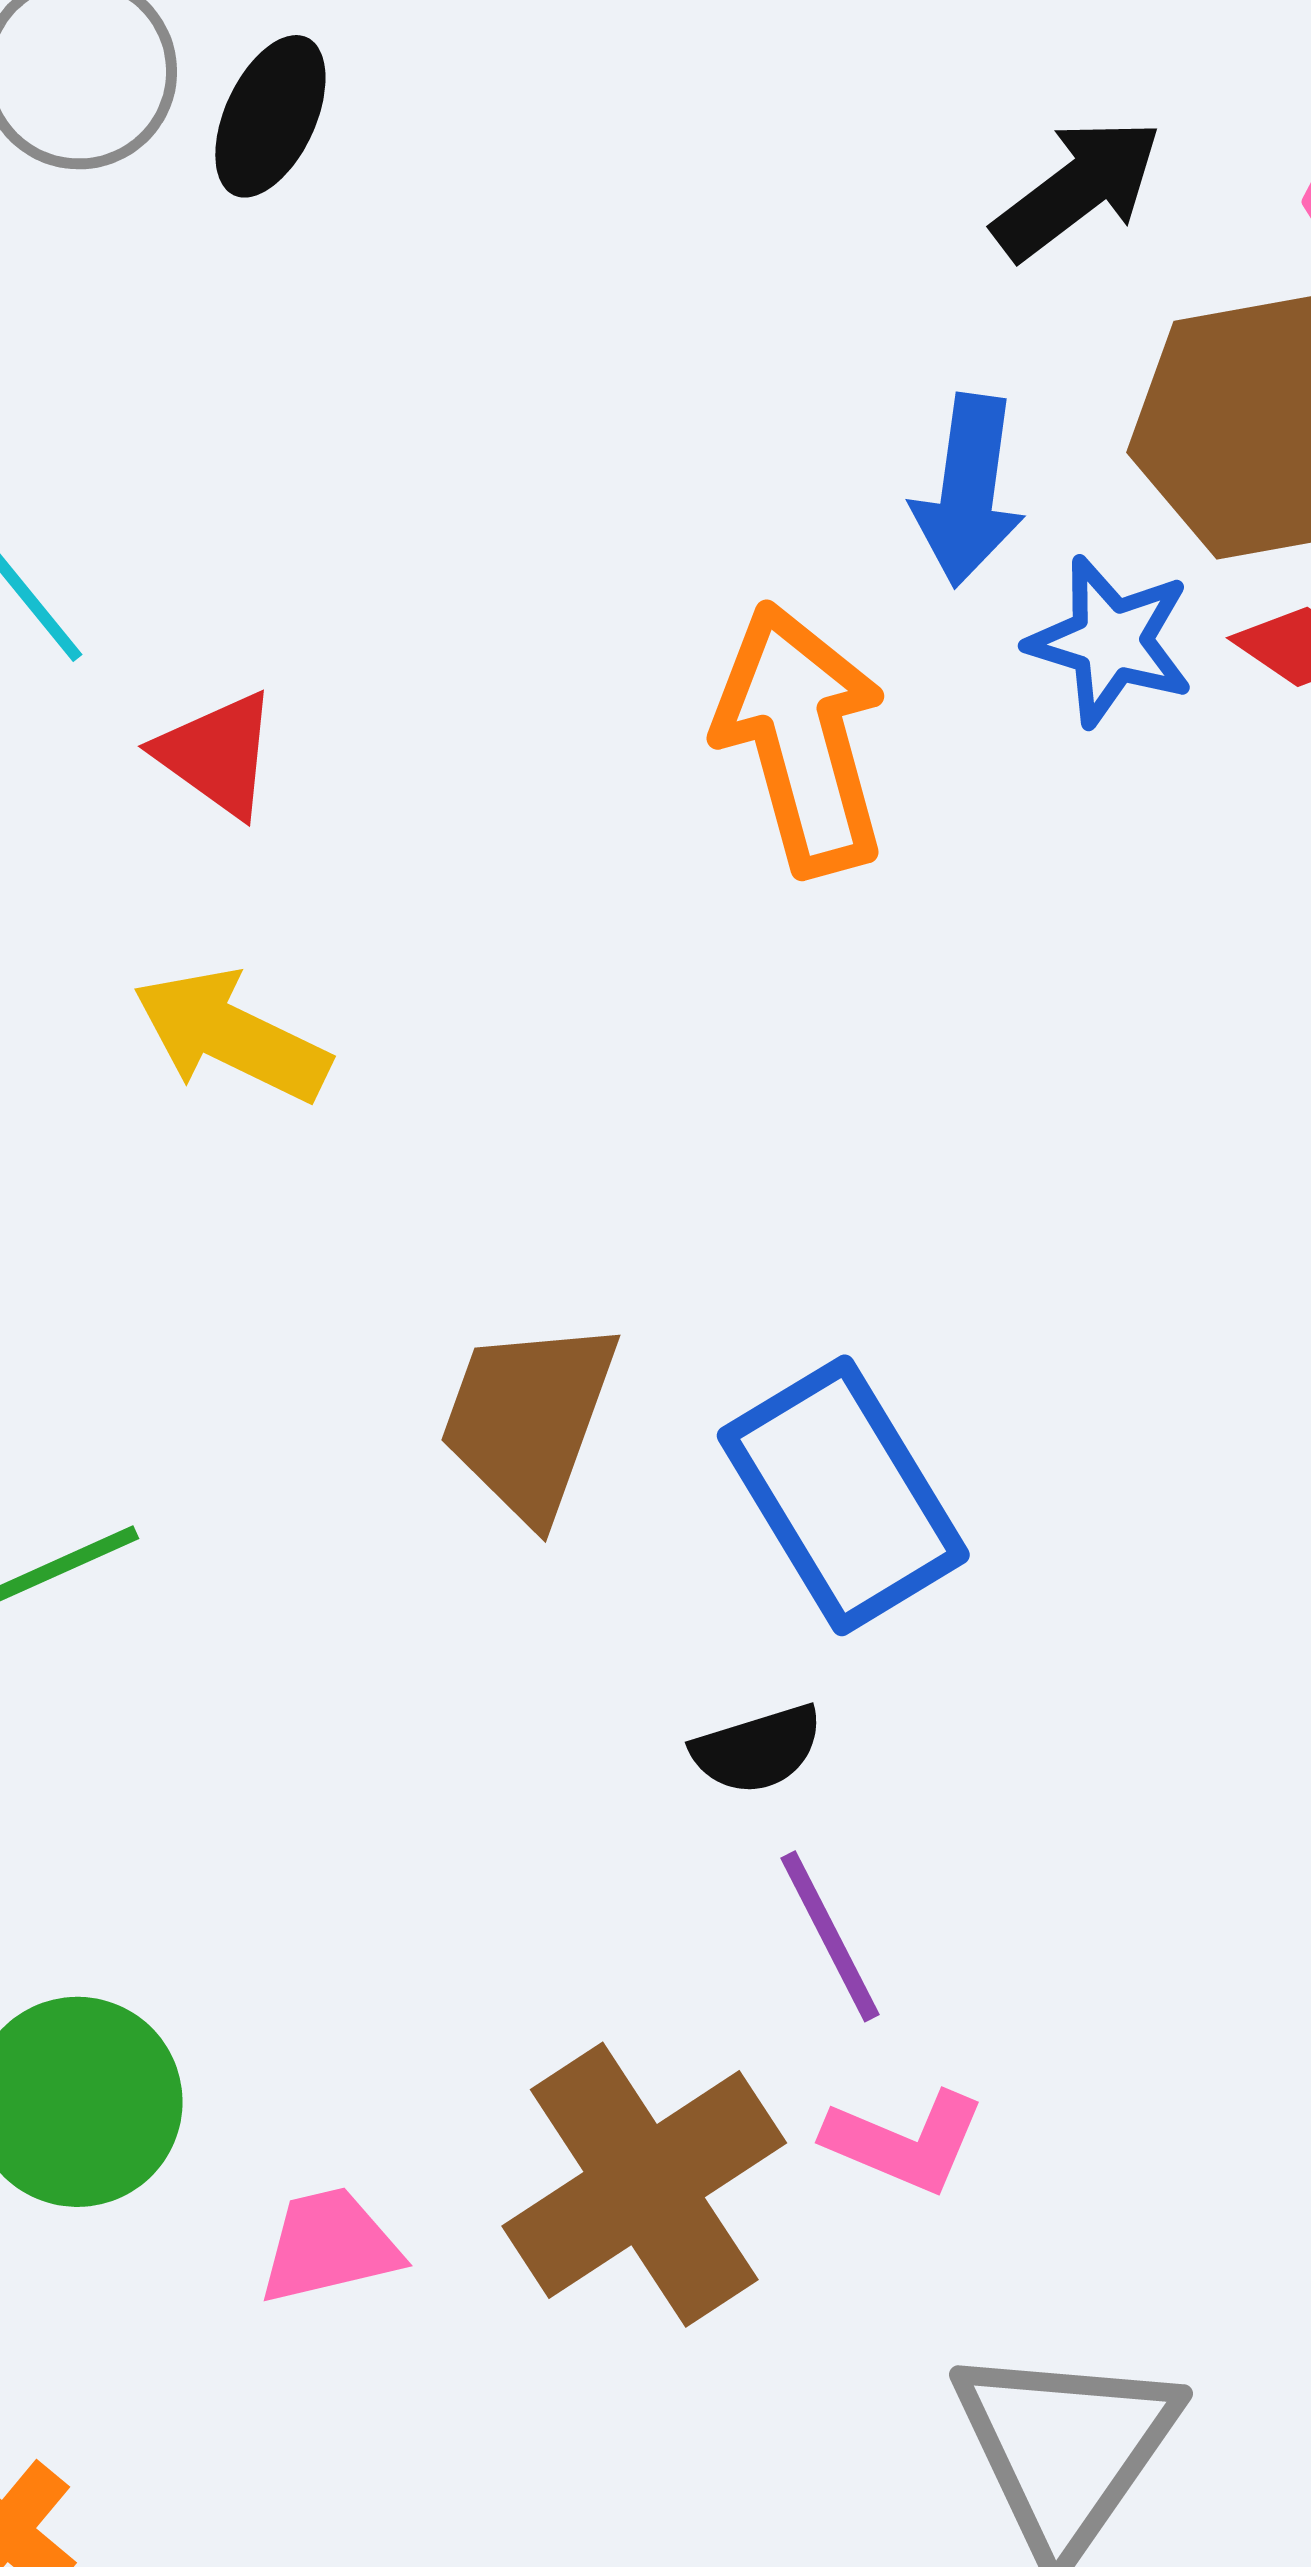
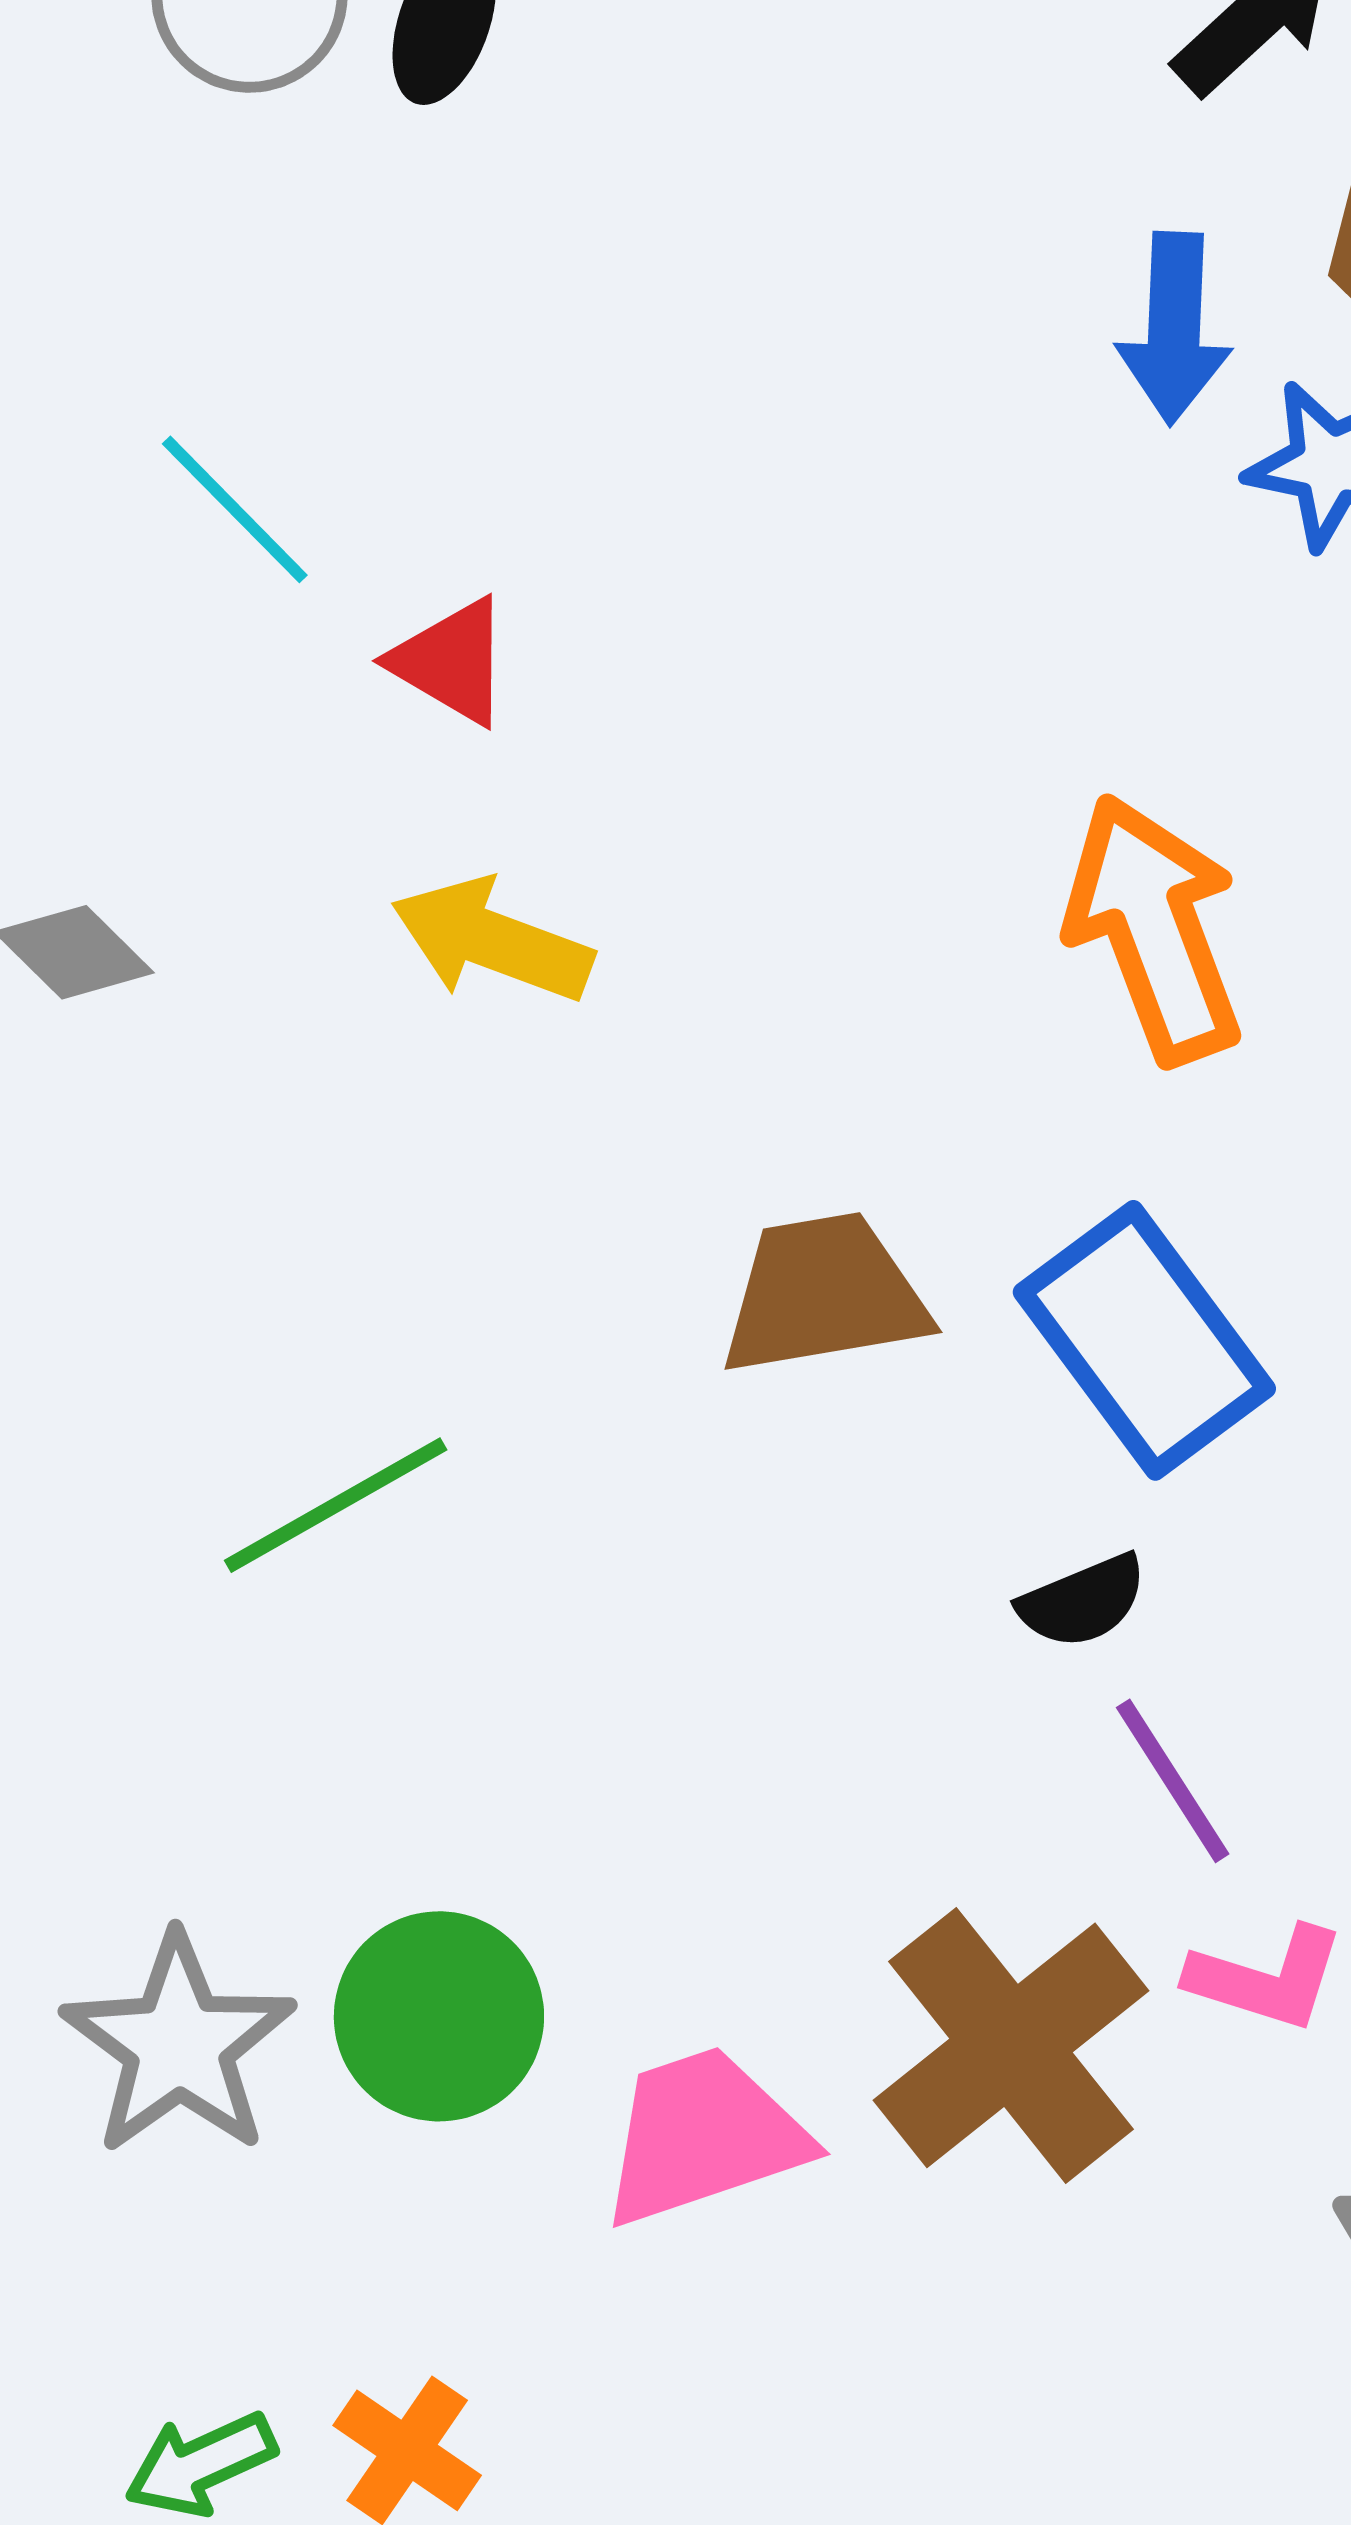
orange arrow: (801, 739) -> (1154, 929), moved
brown trapezoid: (529, 1419) -> (824, 1294), turned 66
pink trapezoid: (329, 2246) -> (703, 2136), size x1.5

